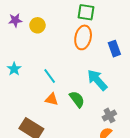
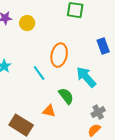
orange ellipse: (83, 37) -> (59, 55), moved
orange triangle: (52, 99) -> (49, 111), moved

